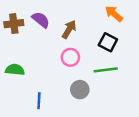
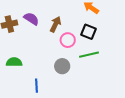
pink circle: (70, 57) -> (68, 40), moved
gray circle: (80, 90) -> (62, 66), moved

